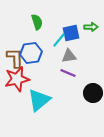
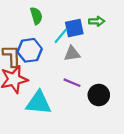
purple line: (68, 73) -> (72, 83), moved
cyan triangle: (39, 100) -> (39, 103), turned 45

